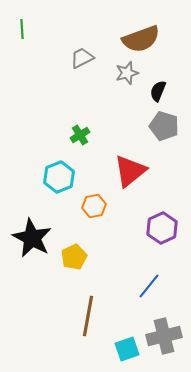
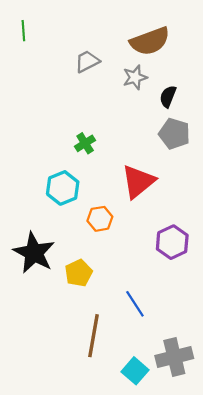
blue line: (149, 286) -> (135, 304), moved, turned -72
cyan square: (127, 349) -> (135, 371), turned -30

